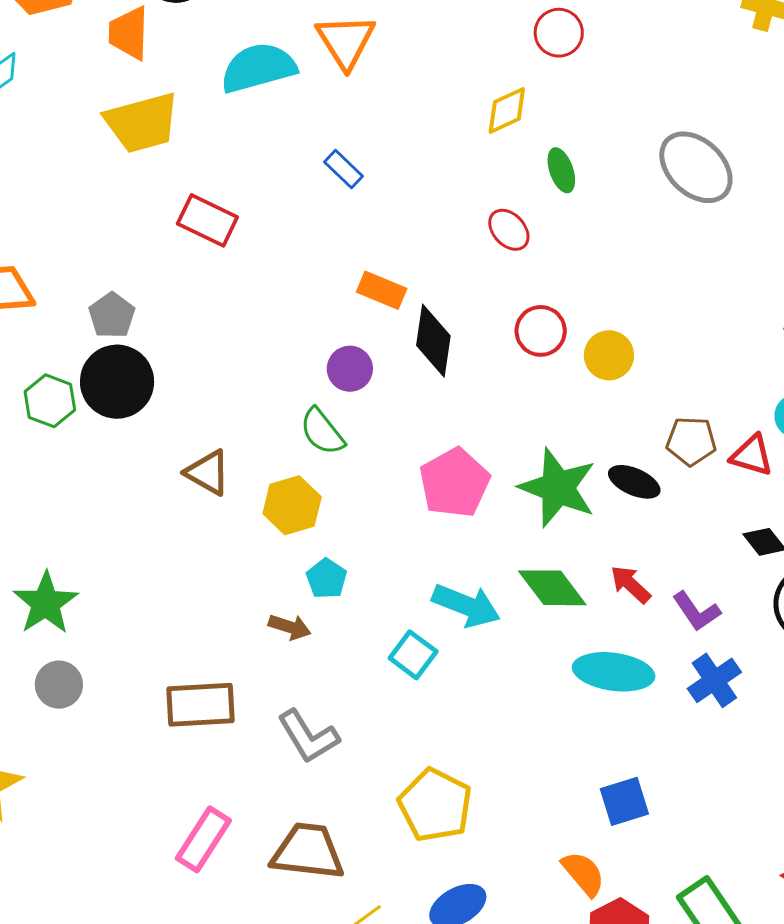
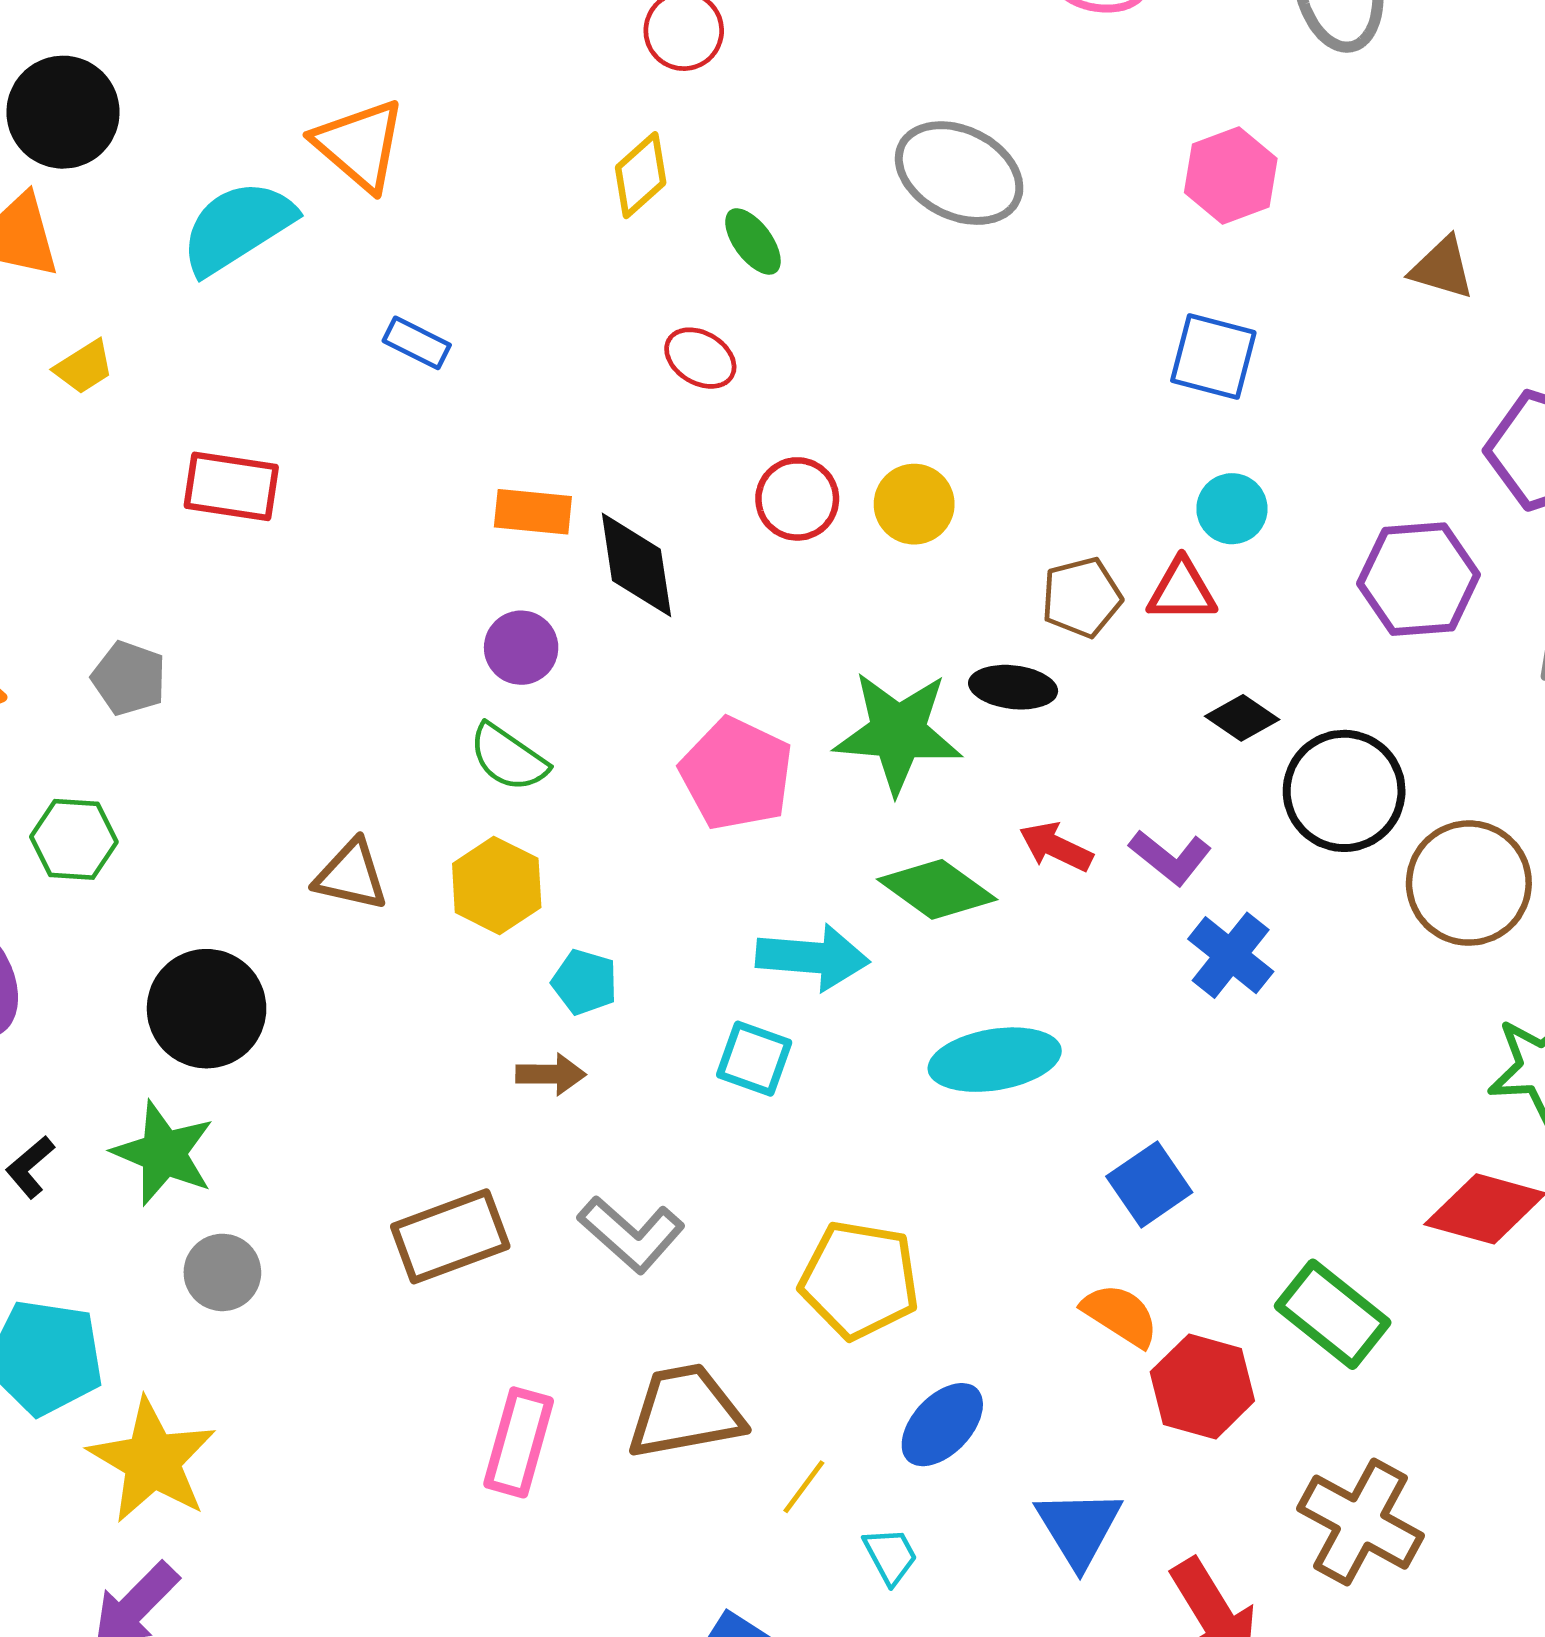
yellow trapezoid: (142, 123) -> (84, 367), size x0.5
black circle: (117, 382) -> (207, 1009), moved
cyan ellipse: (614, 672) -> (995, 1060), moved

